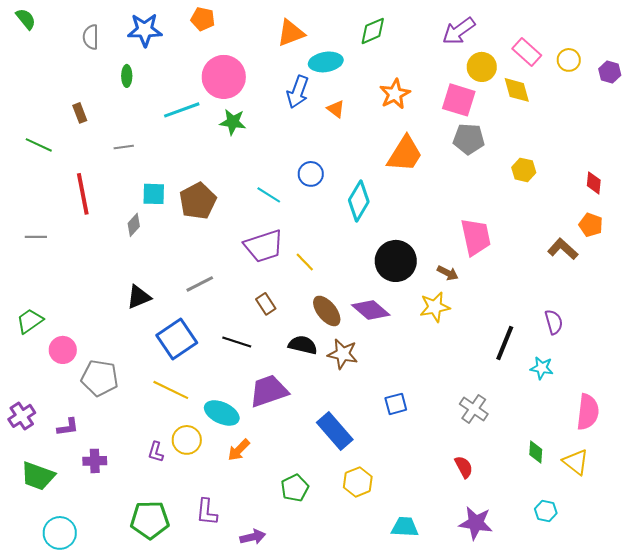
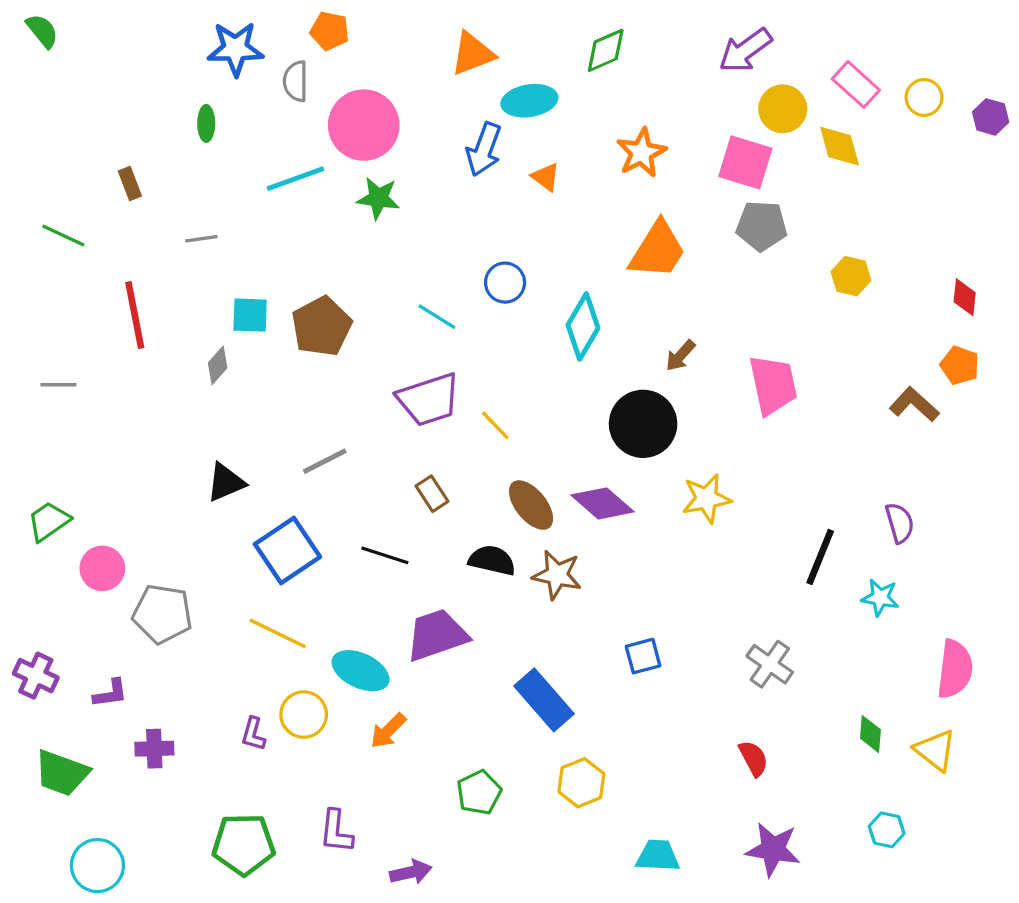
gray semicircle: (91, 37) -> (296, 81), moved
brown arrow: (448, 273) -> (680, 356), moved, turned 105
purple cross: (22, 416) -> (36, 676), turned -32

